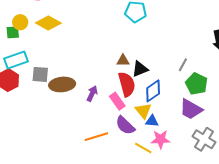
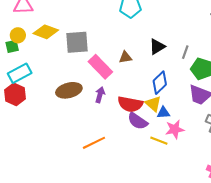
black triangle: (140, 69) -> (157, 47), moved
gray square: (40, 74) -> (77, 42), moved, size x1.4
red semicircle: (127, 84) -> (130, 104), moved, turned 125
pink rectangle: (117, 101) -> (100, 67), moved, size x1.4
orange line: (96, 137) -> (94, 143), moved

